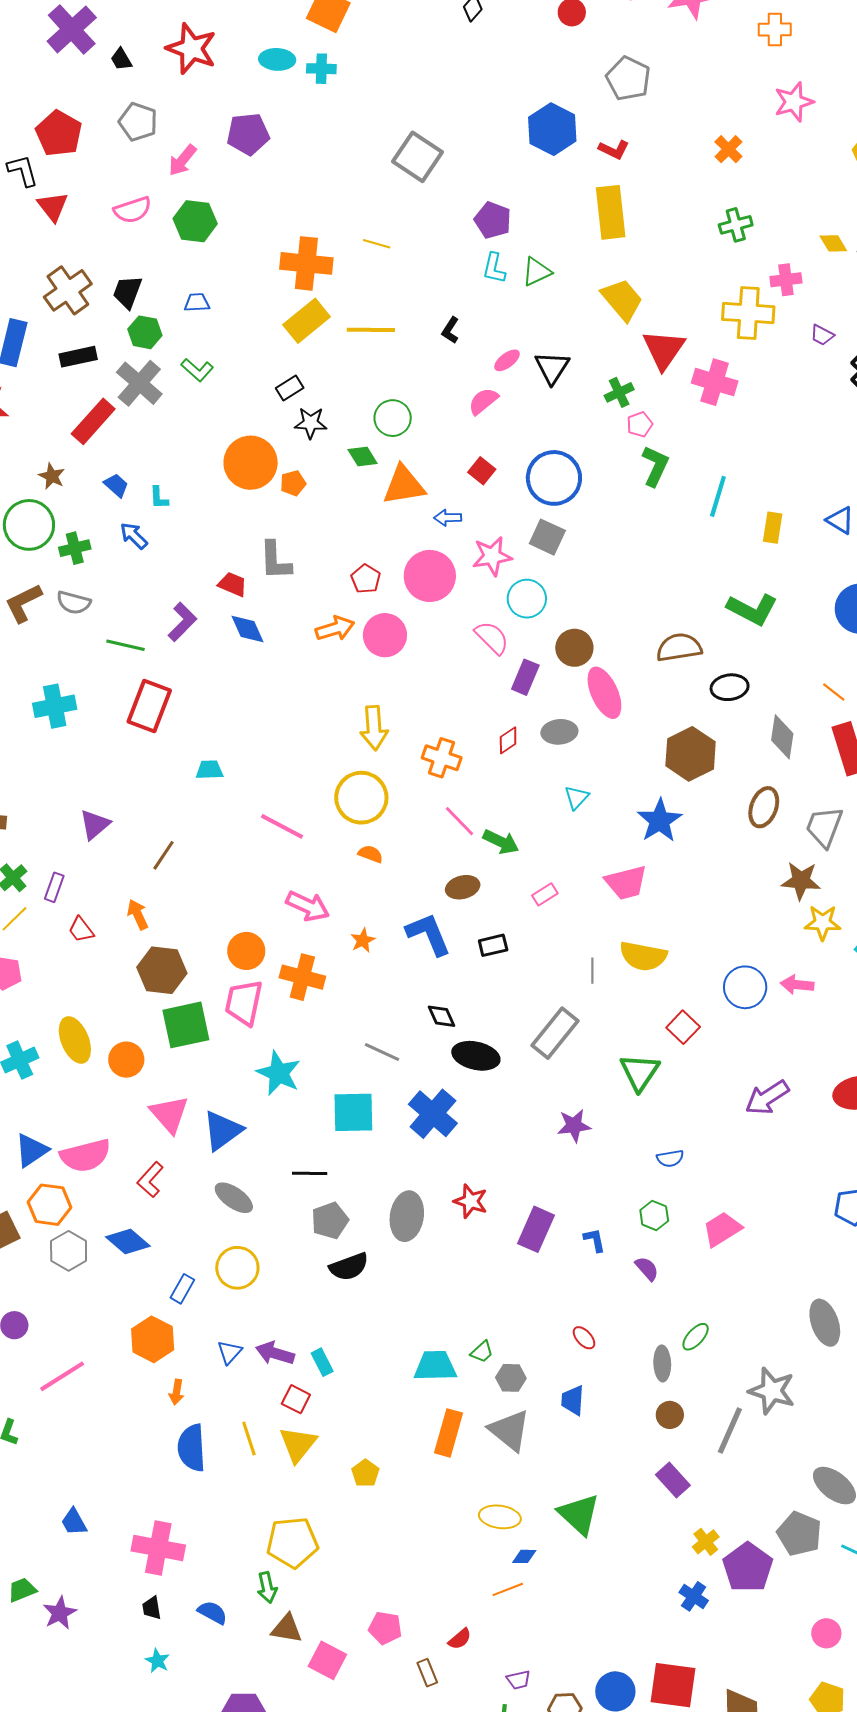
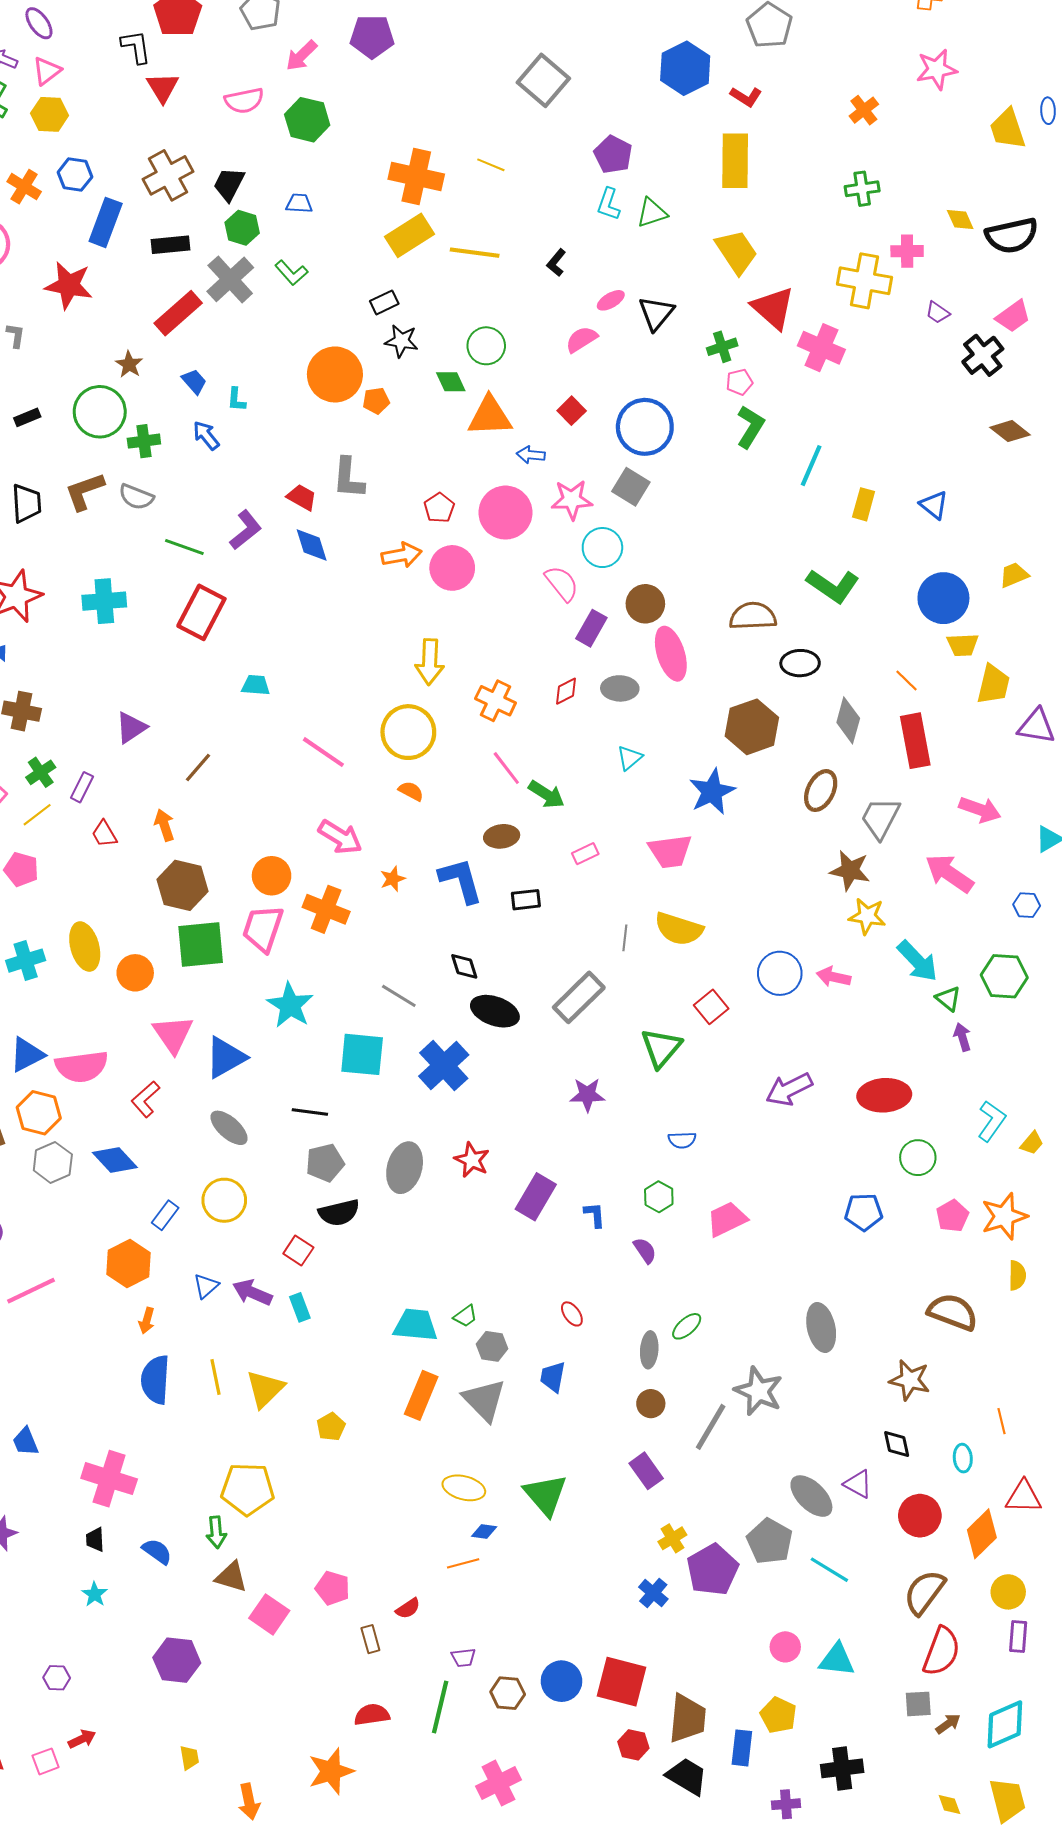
red triangle: (664, 349) -> (773, 308), turned -30
red square: (296, 1399) -> (298, 1251), moved

